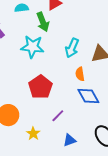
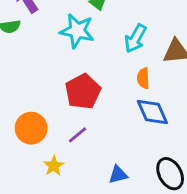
purple line: (58, 116) -> (78, 135), moved
yellow star: (33, 134) -> (54, 166), moved

